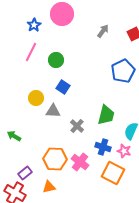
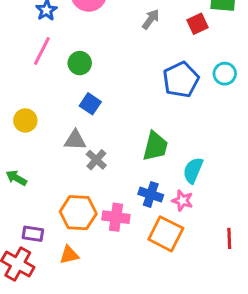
yellow circle: (36, 98) -> (25, 120), moved
gray cross: (77, 126) -> (96, 160), moved
pink cross: (80, 162) -> (116, 217), turned -30
purple rectangle: (25, 173) -> (33, 234), turned 48

